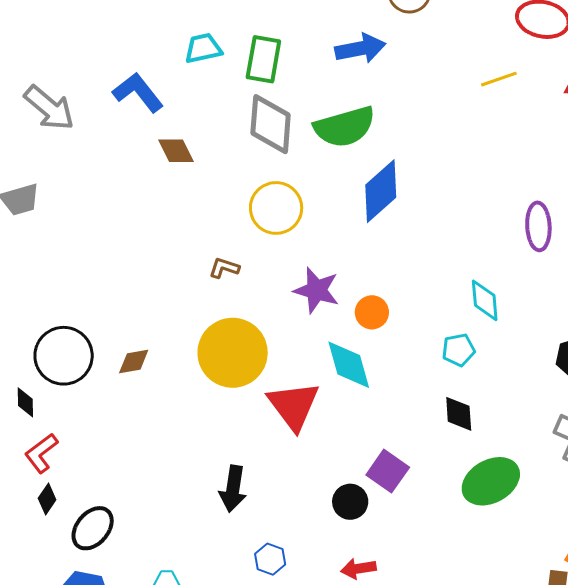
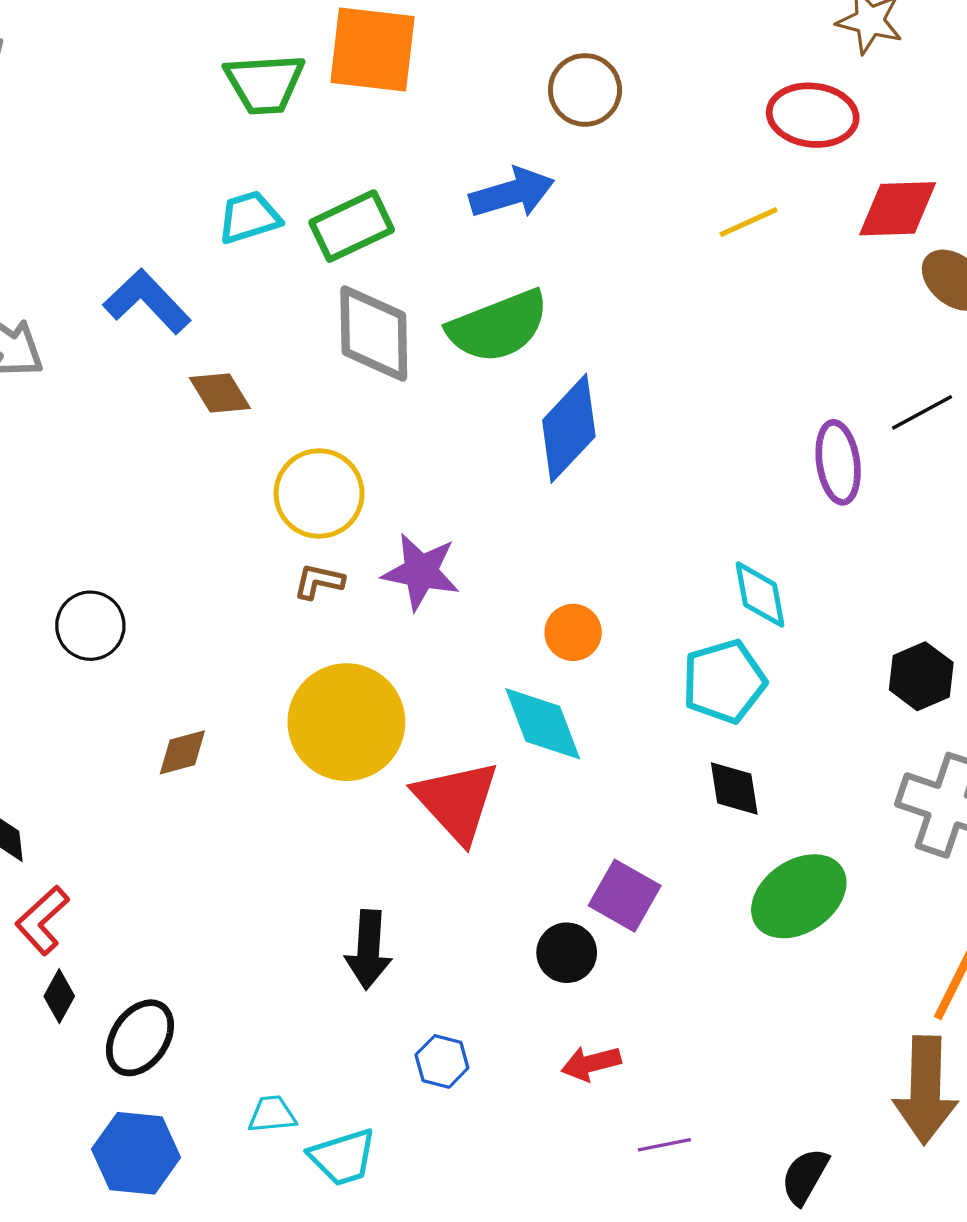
green rectangle: (263, 59) -> (352, 226), turned 60
yellow circle: (276, 208) -> (319, 494), moved
purple star: (316, 290) -> (421, 572), moved
cyan pentagon: (459, 350) -> (724, 681), size x1.5
black circle: (64, 356) -> (90, 626), moved, size x0.7

